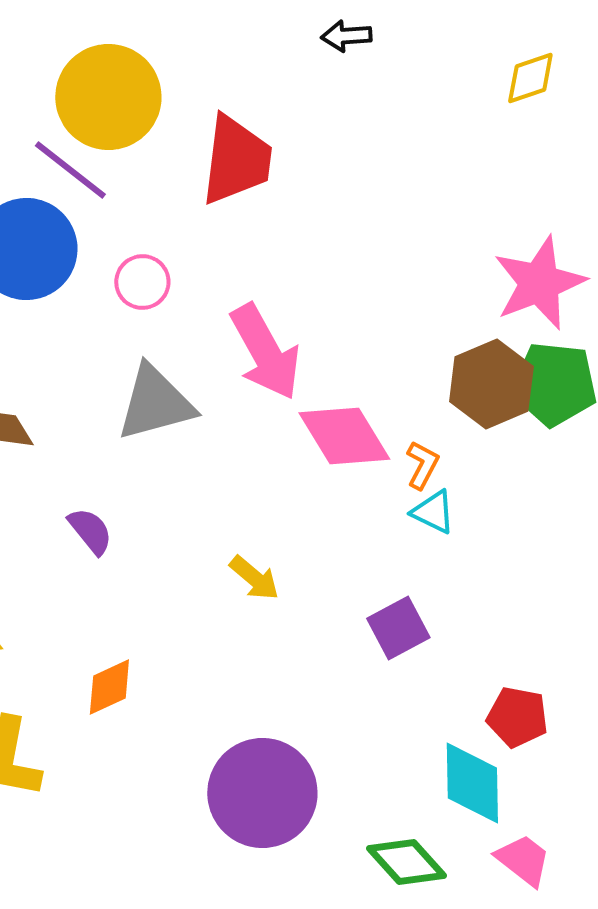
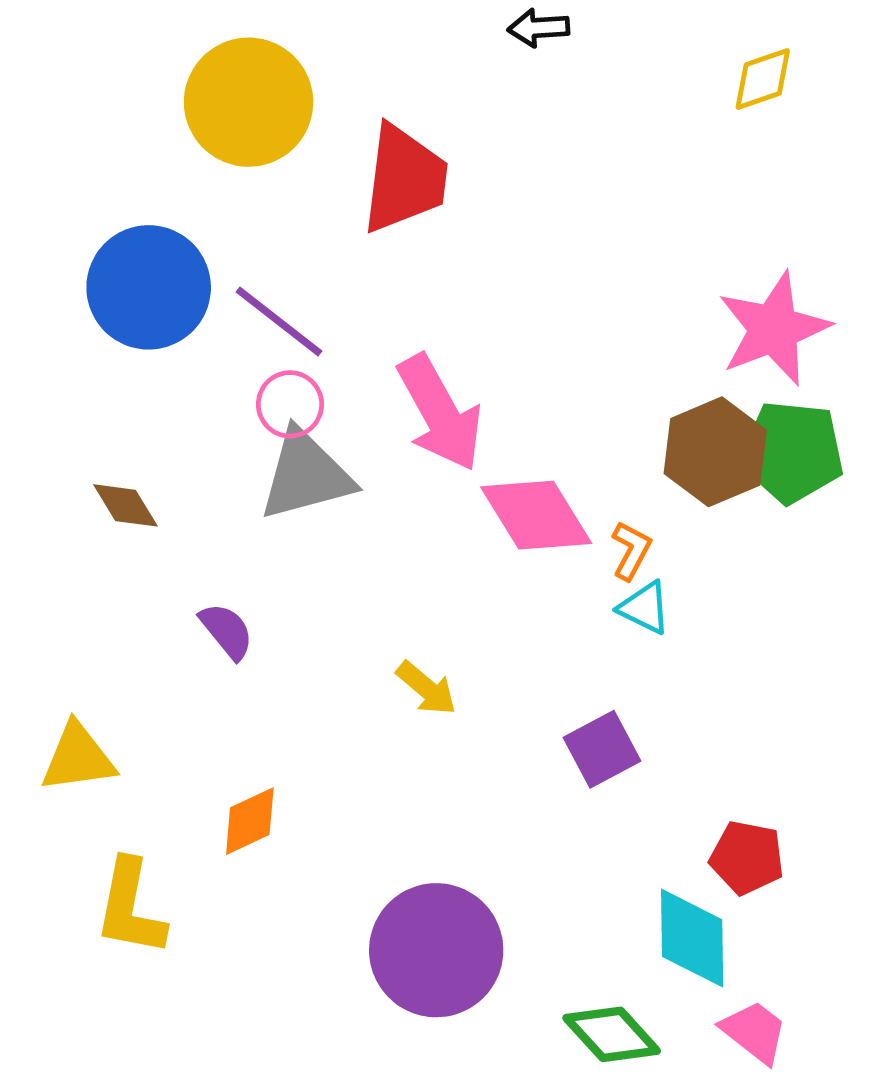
purple line: (70, 170) -> (279, 321), moved
pink circle: (142, 282) -> (290, 404), moved

